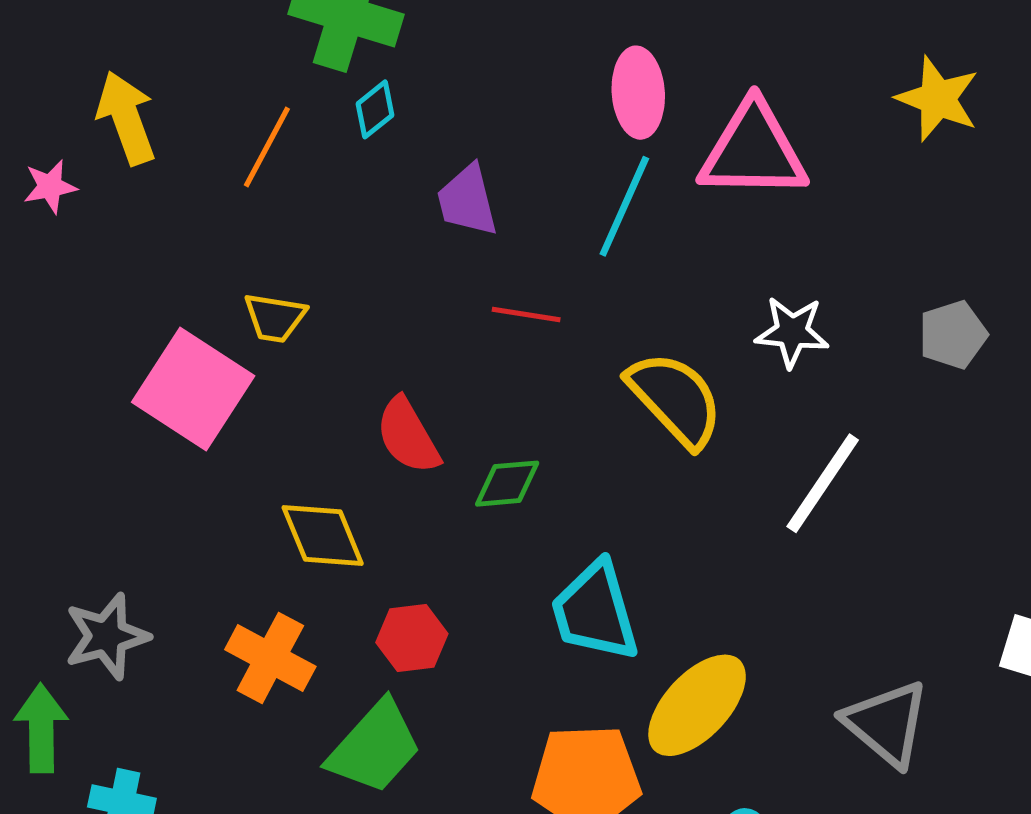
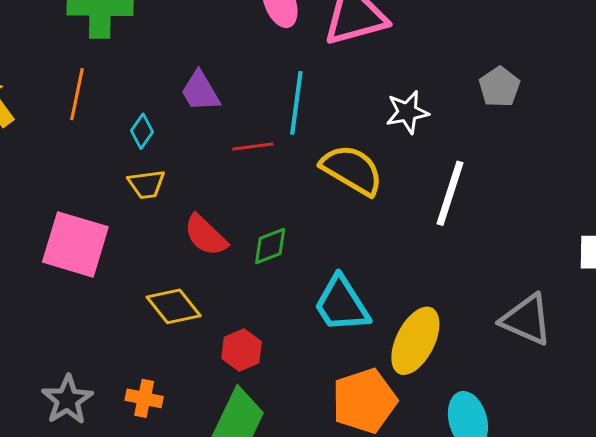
cyan diamond: (375, 109) -> (142, 131), moved
cyan line: (624, 206) -> (296, 103), moved
yellow trapezoid: (275, 318) -> (147, 184), moved
orange cross: (270, 658) -> (144, 398), moved, size x0.7

